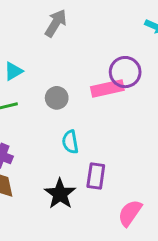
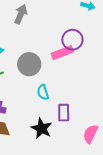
gray circle: (57, 98) -> (29, 64), size x1.5

